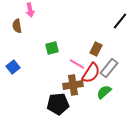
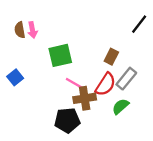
pink arrow: (30, 10) -> (32, 30), moved
green square: (52, 48) -> (60, 55), size x1.5
pink line: (77, 64) -> (74, 83), moved

